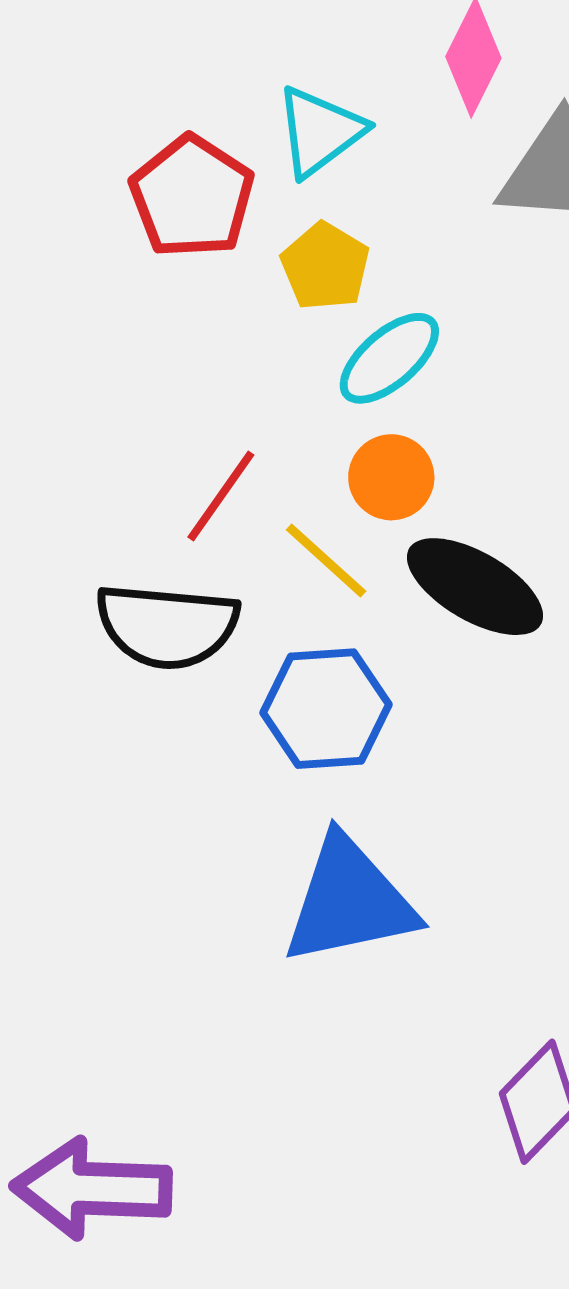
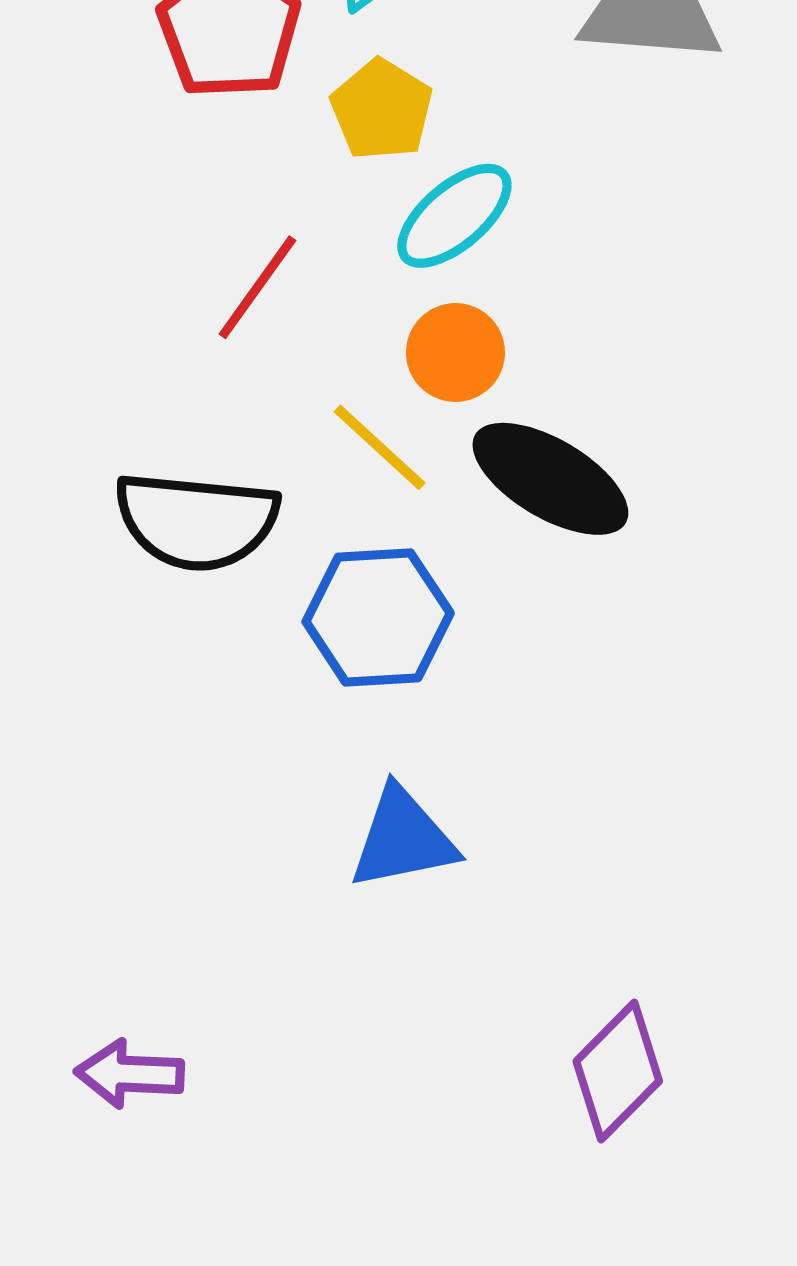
red line: (221, 496) -> (257, 287), moved
blue triangle: (349, 901) -> (403, 839), size x0.7
purple arrow: (92, 1189) -> (130, 1074), moved, size x0.6

